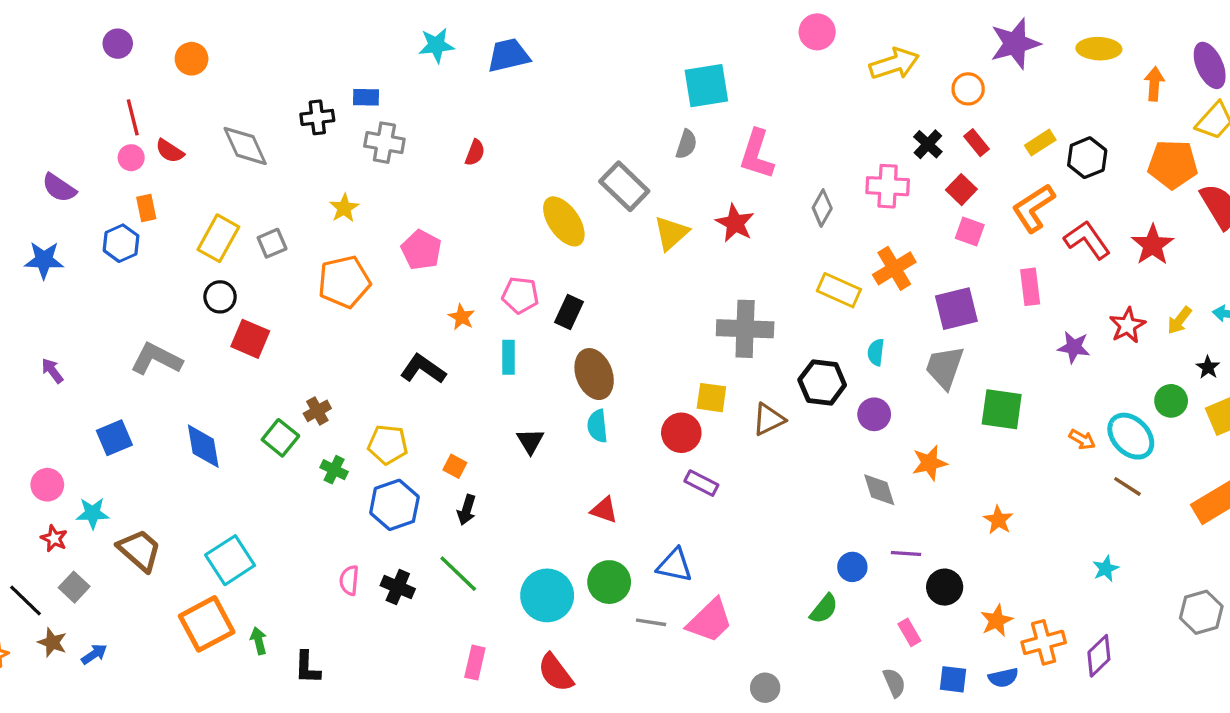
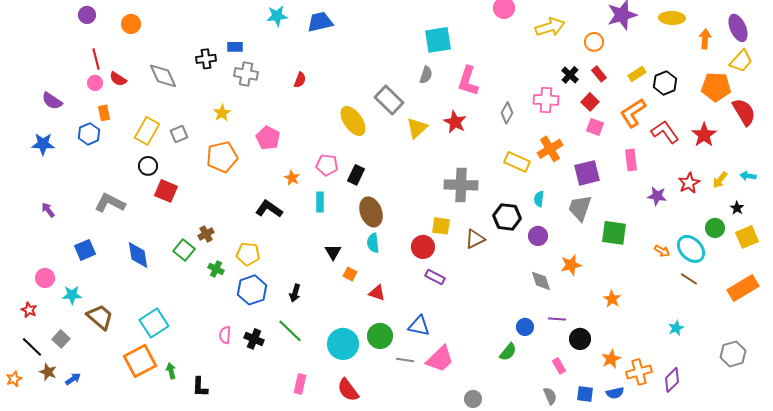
orange square: (455, 466) -> (350, 274), moved
red star: (54, 538) -> (29, 310), moved

